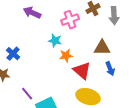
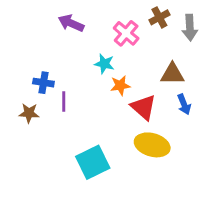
pink cross: (70, 20) -> (126, 33), turned -30
blue cross: (13, 54) -> (43, 83), turned -32
purple line: (27, 94) -> (64, 101), moved, turned 40

